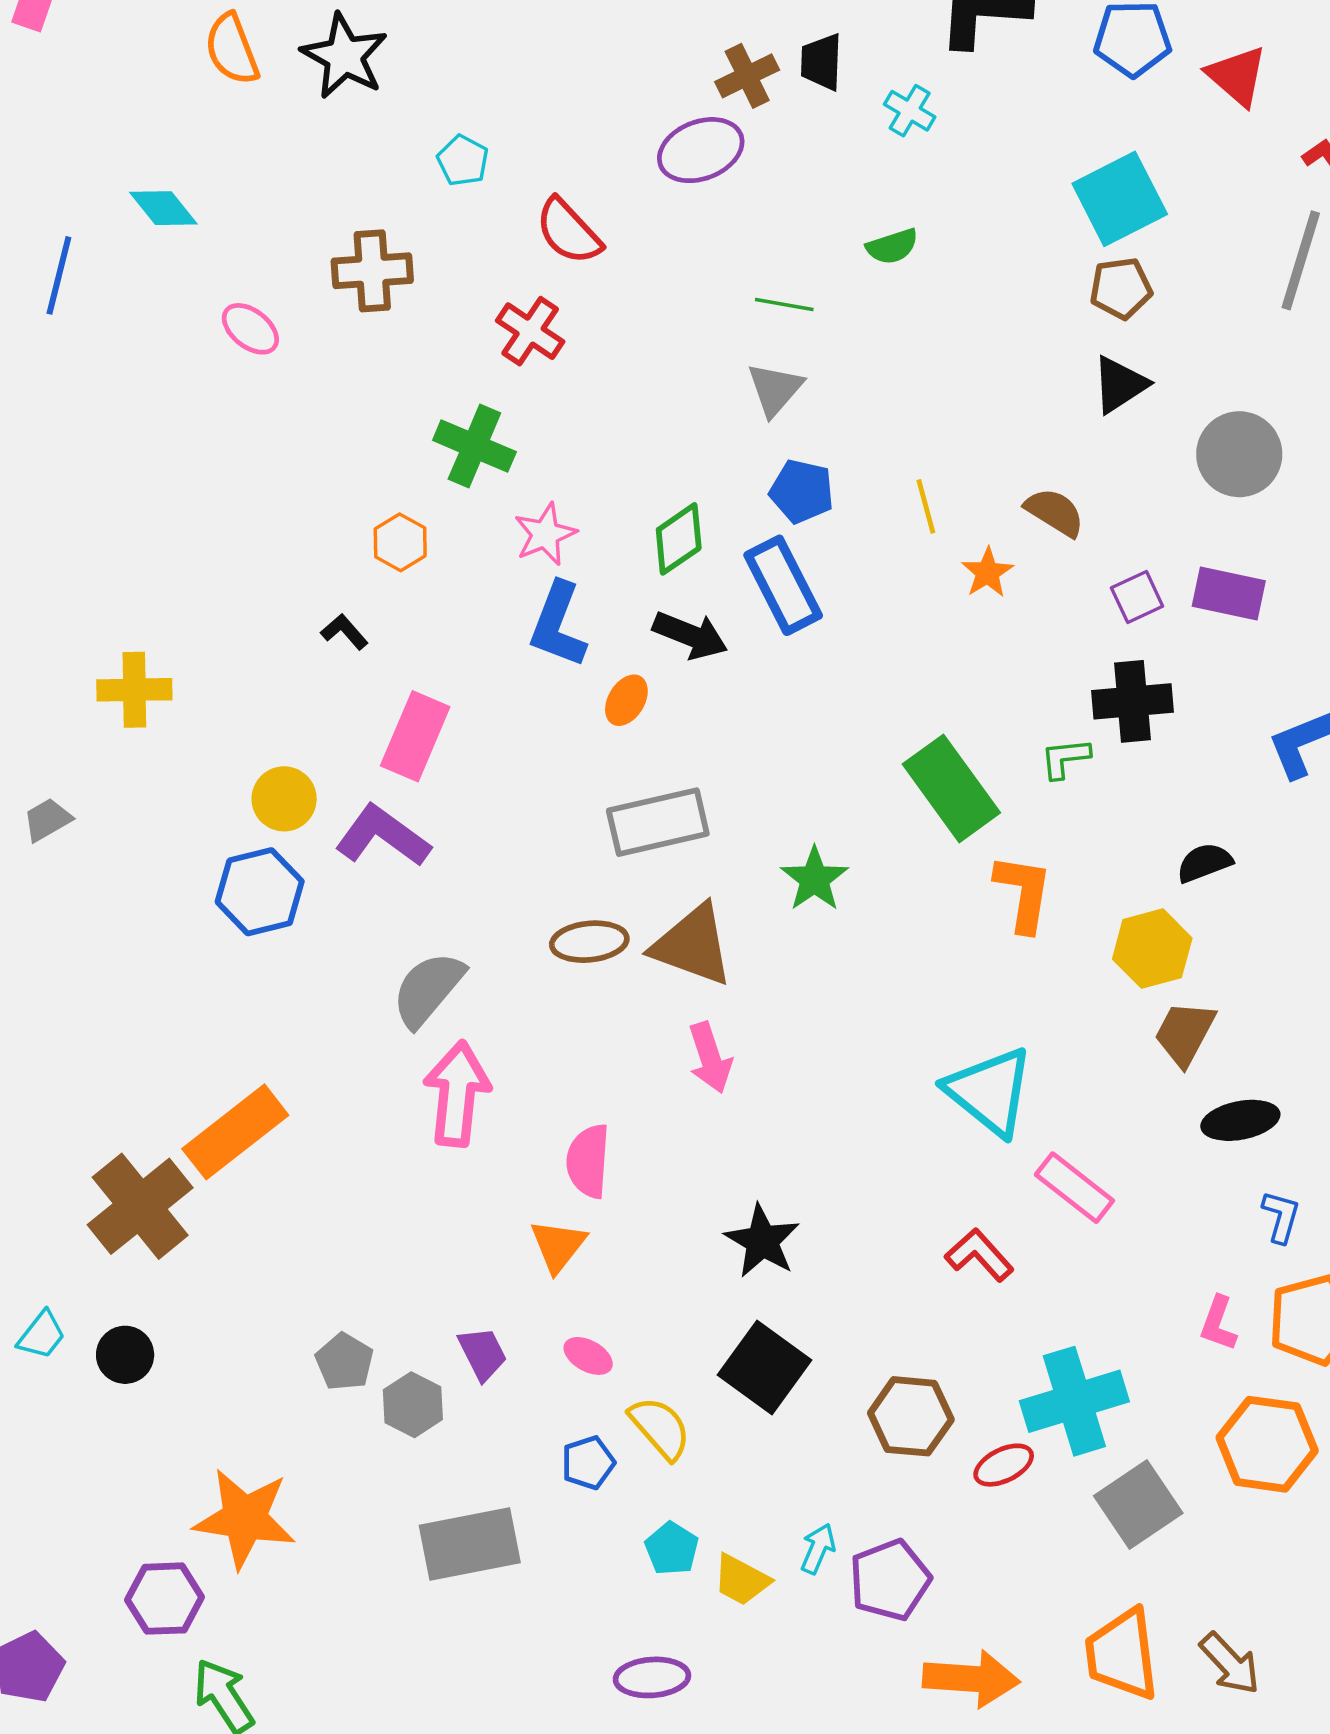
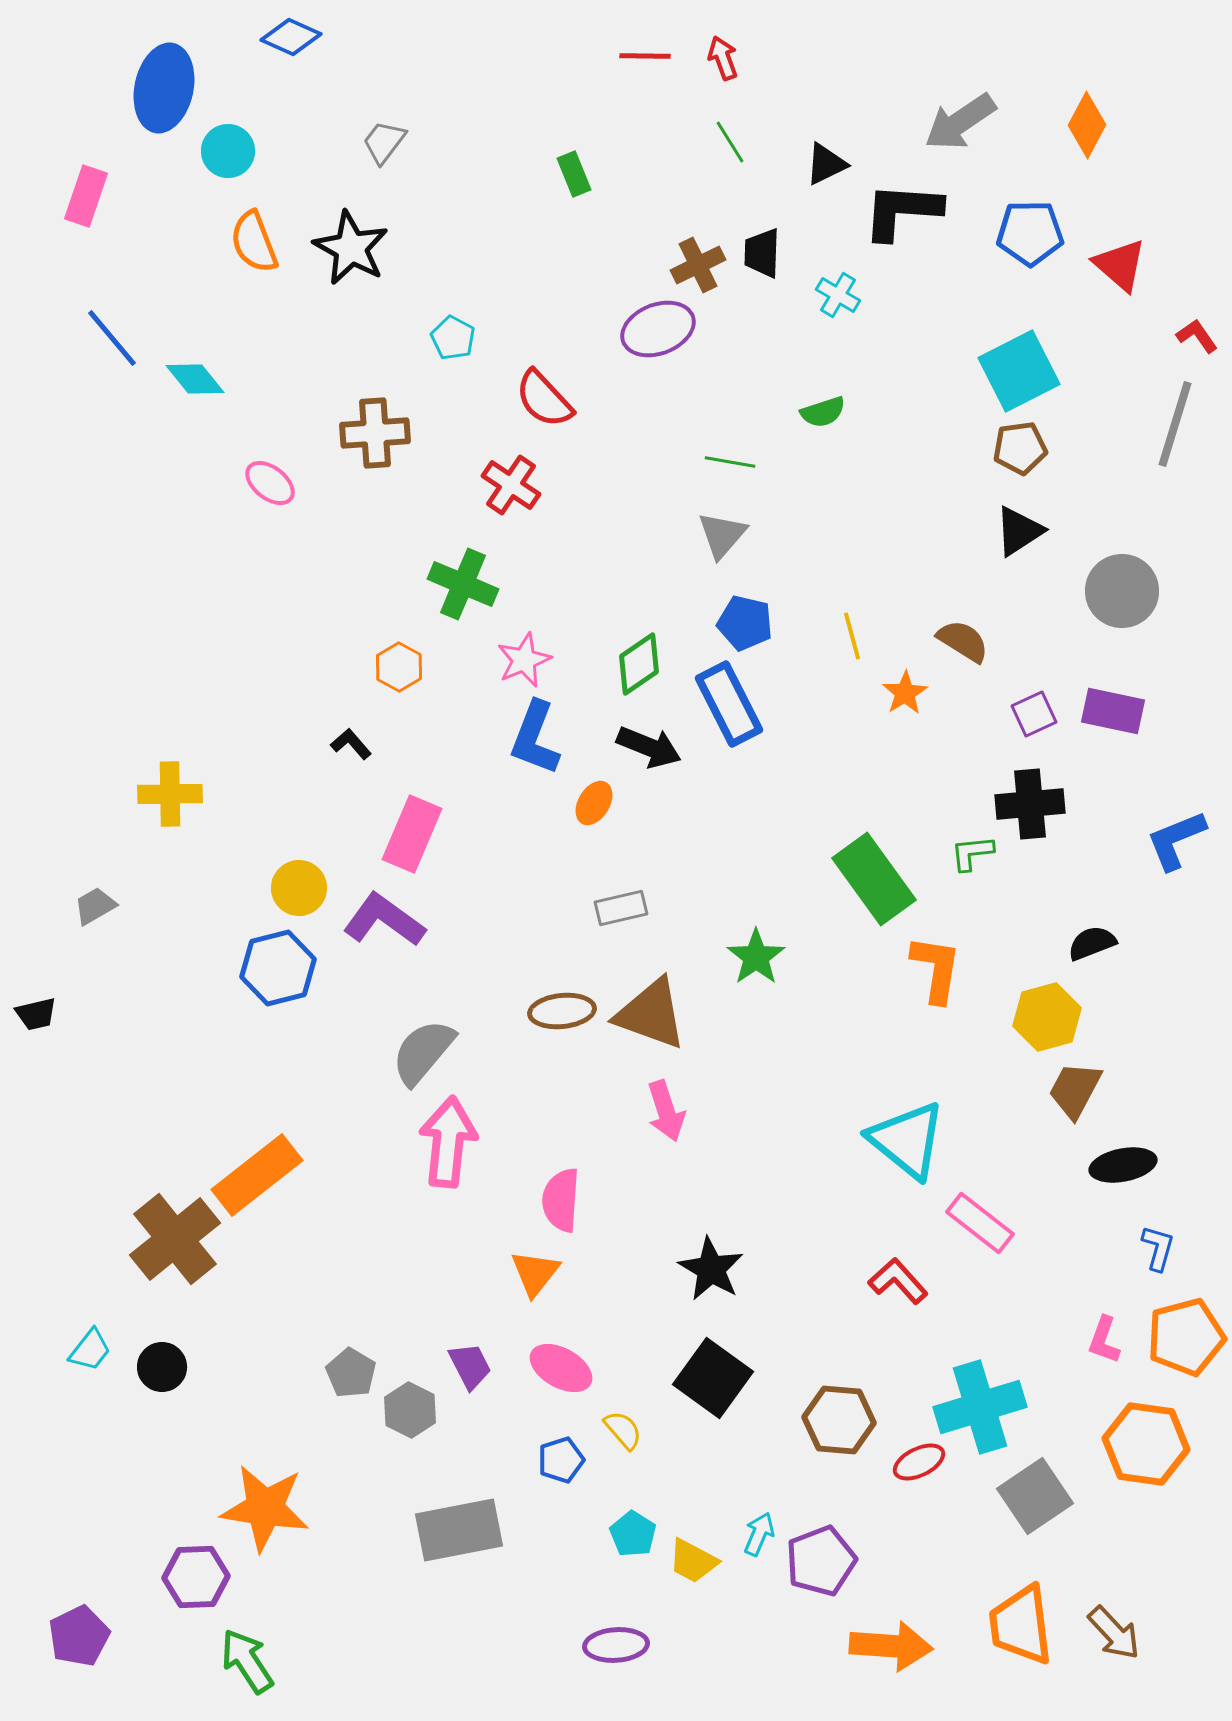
blue line: (59, 275) -> (112, 338), moved, turned -54
gray rectangle: (658, 822) -> (621, 908), size x0.6
pink ellipse: (588, 1356) -> (561, 1368), size x1.5
yellow semicircle: (660, 1428) -> (623, 1430), size x0.7

